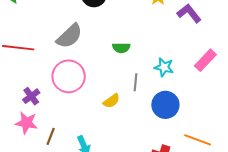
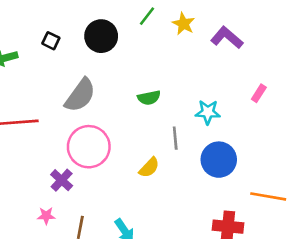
pink rectangle: (205, 60) -> (259, 93), size x0.6
purple cross: (31, 96) -> (62, 180), moved
pink star: (26, 123) -> (46, 216), size x0.6

